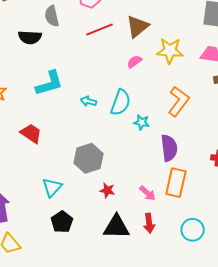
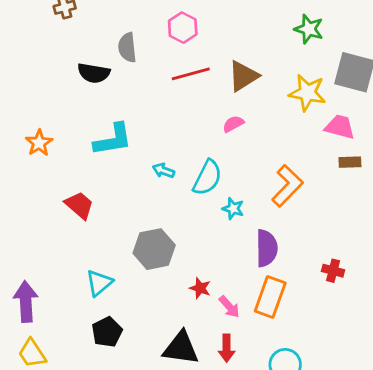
yellow star: (170, 51) -> (307, 93), moved
red star: (107, 190) -> (200, 288), moved

